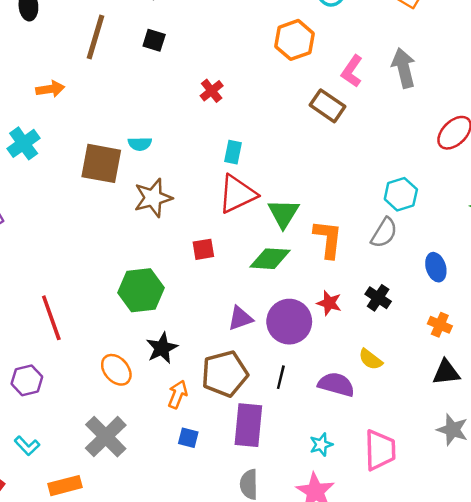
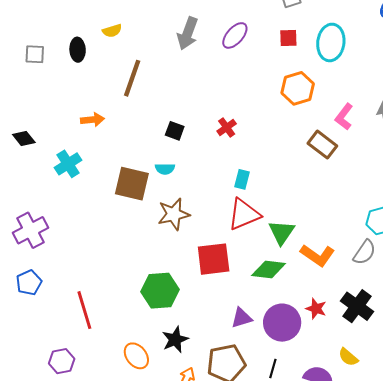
black square: (154, 40) -> (175, 131), moved
orange L-shape: (328, 239) -> (318, 255), turned 116
red square: (203, 249) -> (214, 259), size x1.8
black cross: (378, 298) -> (357, 306), size x1.5

